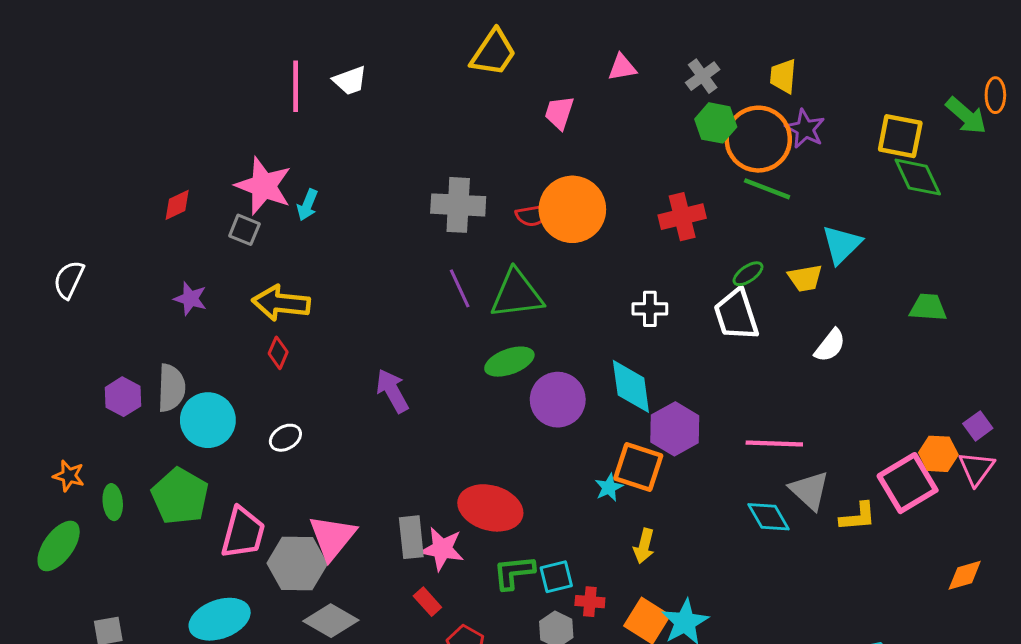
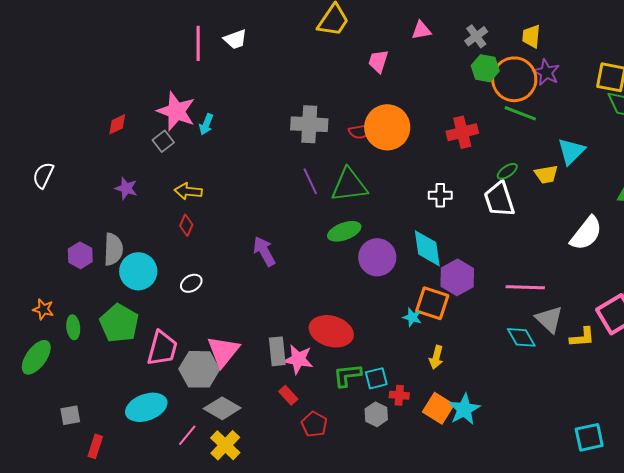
gray square: (244, 230) -> (163, 141), turned 30
yellow arrow: (281, 303) -> (188, 191), size x0.7
white semicircle: (830, 345) -> (586, 233), moved, size x1.5
cyan star: (609, 487) -> (412, 317), turned -30

